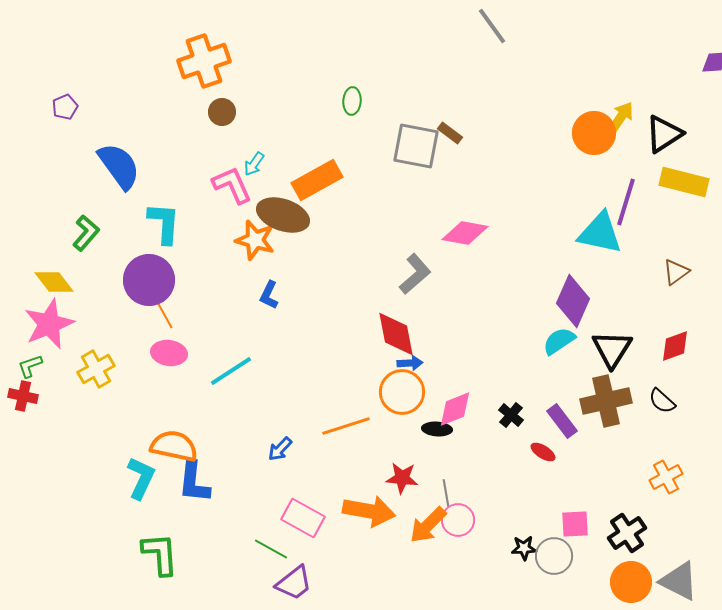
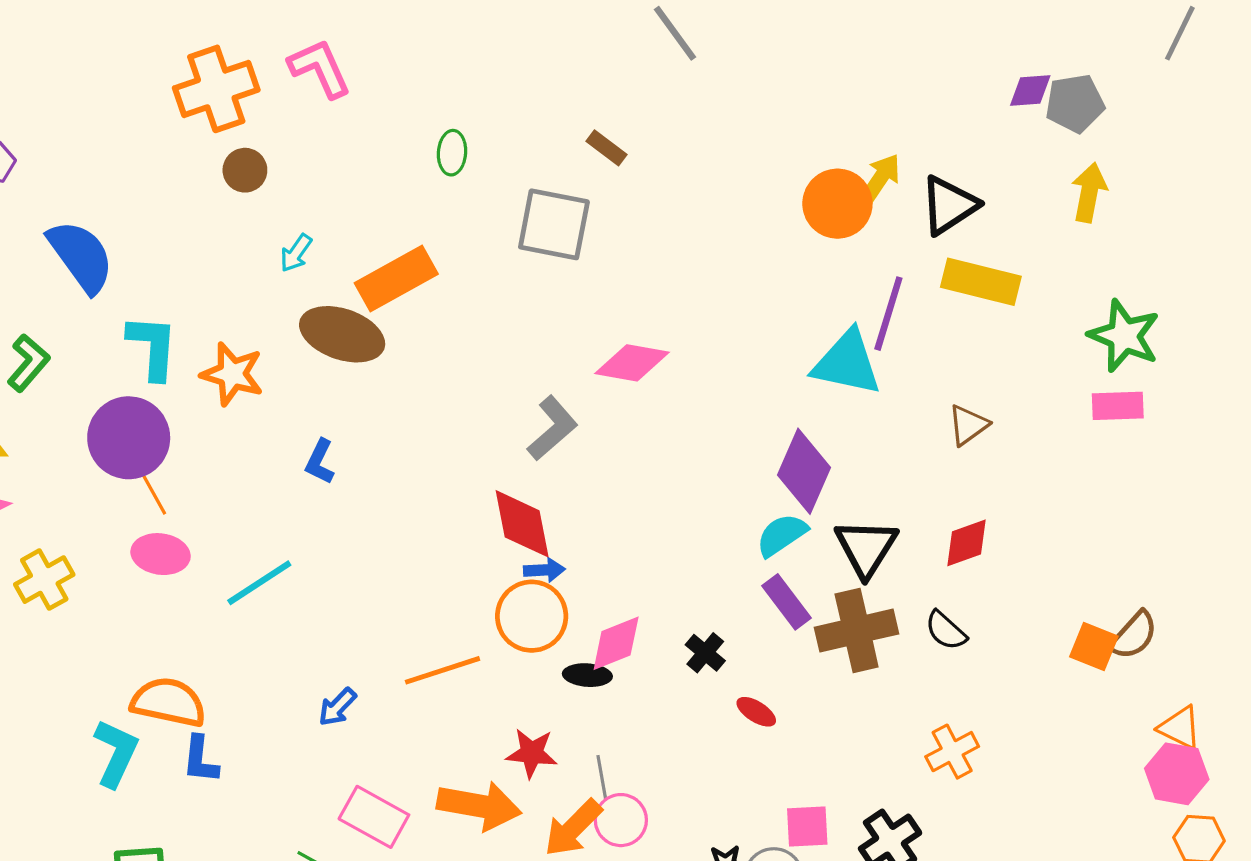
brown rectangle: (450, 133) -> (607, 148), moved
pink L-shape: (232, 185) -> (320, 68), moved
orange star: (255, 240) -> (232, 374), moved
purple rectangle: (562, 421) -> (787, 602), moved
blue L-shape: (194, 482) -> (200, 760), size x0.7

